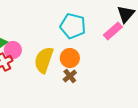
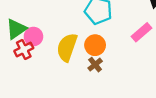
pink rectangle: (113, 31) -> (141, 32), moved

